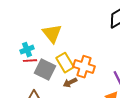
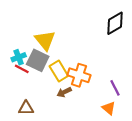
red line: (30, 61) -> (22, 69), turned 32
gray square: (45, 70) -> (38, 60), moved

